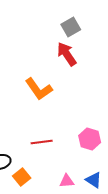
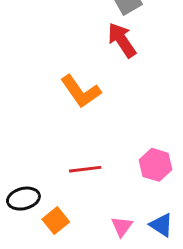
pink triangle: (67, 181) -> (122, 226), turned -49

